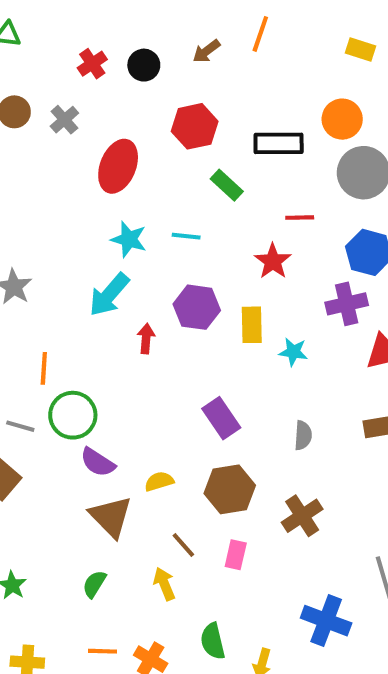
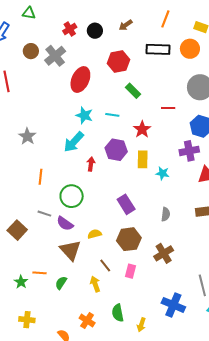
orange line: (260, 34) -> (165, 19), moved
orange circle: (342, 119) -> (190, 49), moved
gray cross: (64, 120) -> (55, 56), size x1.5
black rectangle: (279, 143) -> (158, 49), moved
red star: (273, 261) -> (142, 129), moved
green circle: (73, 415) -> (72, 196), moved
gray line: (20, 426) -> (44, 214), moved
orange line: (103, 651) -> (39, 273), moved

